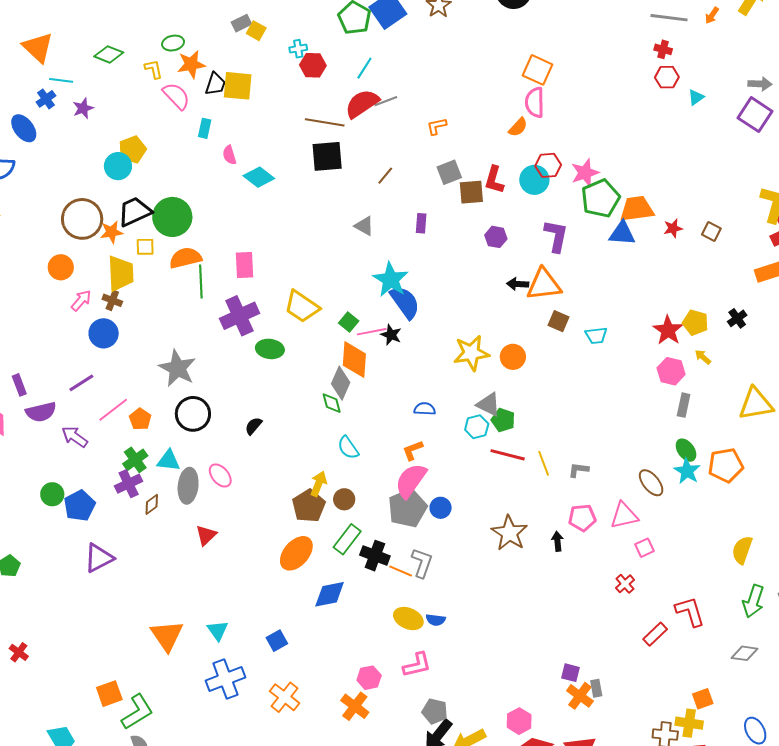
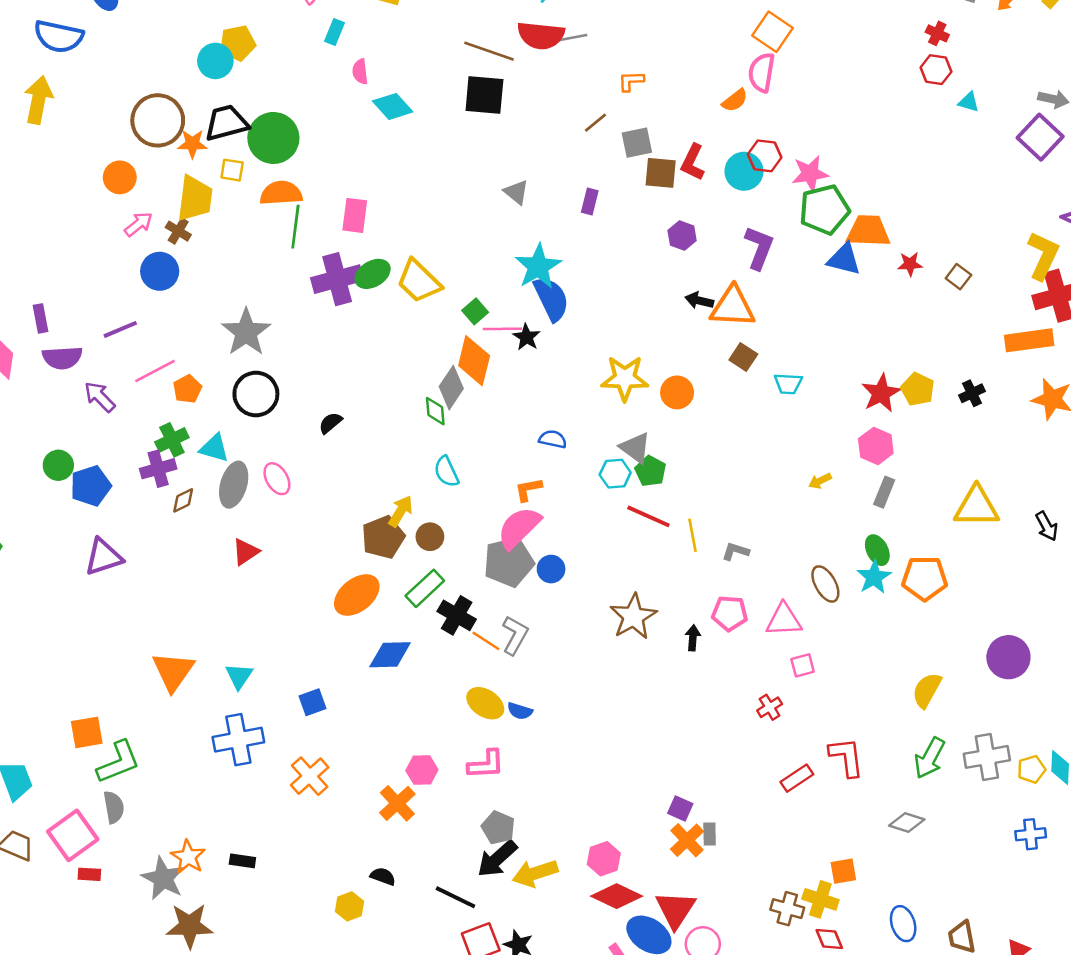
cyan triangle: (696, 97) -> (969, 102), turned 42
red semicircle: (362, 104) -> (541, 35), turned -150
brown line: (385, 176) -> (595, 123), moved
green ellipse: (270, 349) -> (373, 274), moved, turned -48
yellow arrow: (703, 357) -> (820, 481), moved, turned -78

